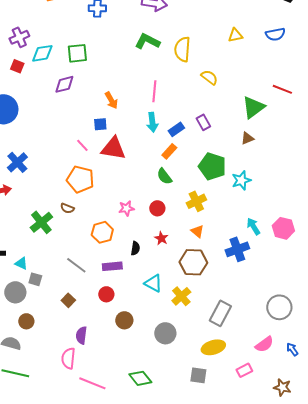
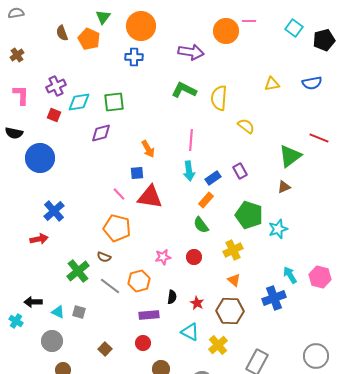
red star: (161, 238) -> (197, 303), moved
gray line: (76, 265) -> (110, 286), moved
gray square: (35, 279) -> (79, 312), moved

